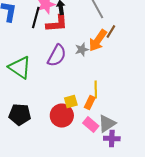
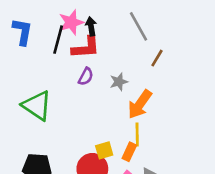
orange arrow: (98, 40) -> (140, 104), moved
purple semicircle: (57, 56) -> (86, 77), moved, size x0.6

